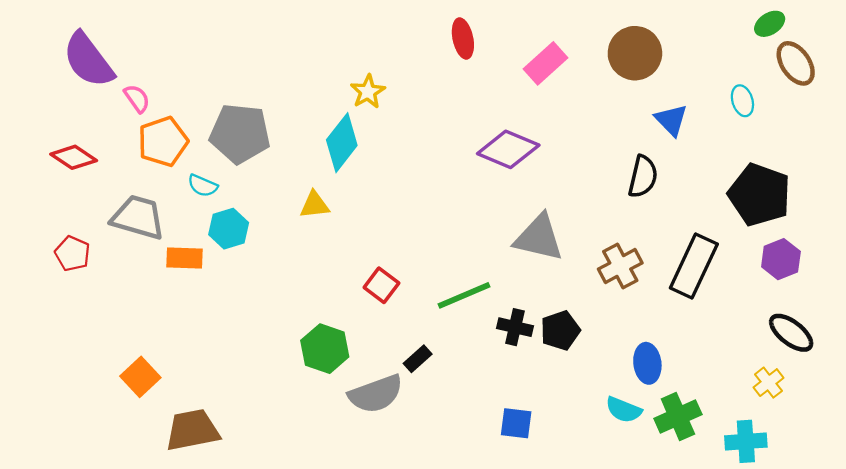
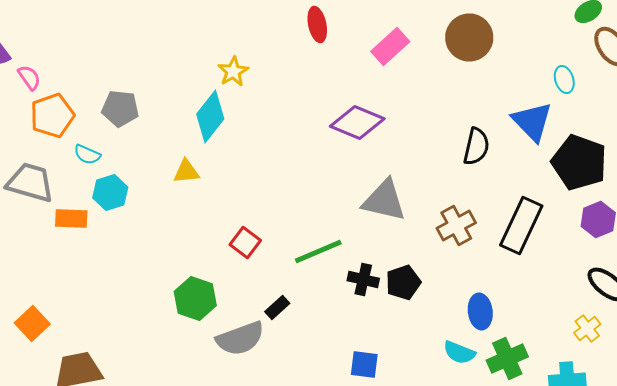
blue triangle: (671, 120) -> (532, 122), moved, size x1.4
gray pentagon: (240, 134) -> (120, 108), size x0.7

